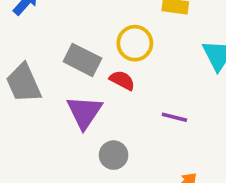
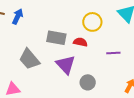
yellow circle: (135, 43) -> (92, 22), moved

